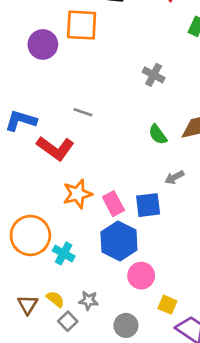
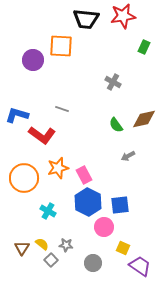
blue square: (148, 205) -> (120, 205), moved
orange circle: (30, 235) -> (24, 178), moved

